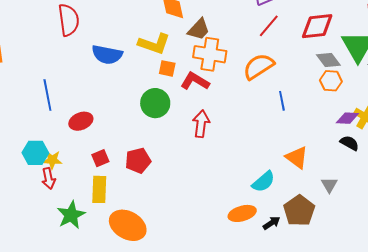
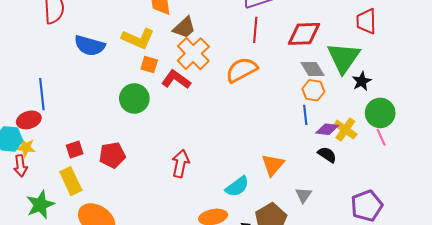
red line: (269, 26) -> (255, 30), turned -40
orange cross: (210, 54) -> (193, 54), turned 32
blue line: (47, 95) -> (42, 94), moved
blue line: (282, 101) -> (305, 115), moved
red ellipse: (81, 121) -> (29, 120), moved
red arrow: (201, 124) -> (181, 164), moved
orange triangle: (297, 157) -> (273, 165), turned 30
yellow rectangle: (99, 189) -> (71, 181), turned -32

